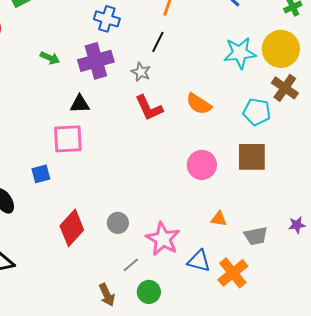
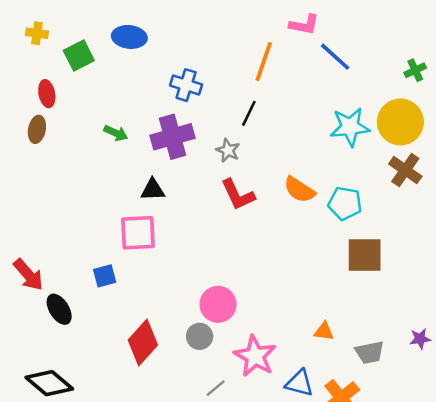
cyan pentagon: (257, 112) -> (345, 203), moved
pink circle: (202, 165) -> (218, 304), moved

